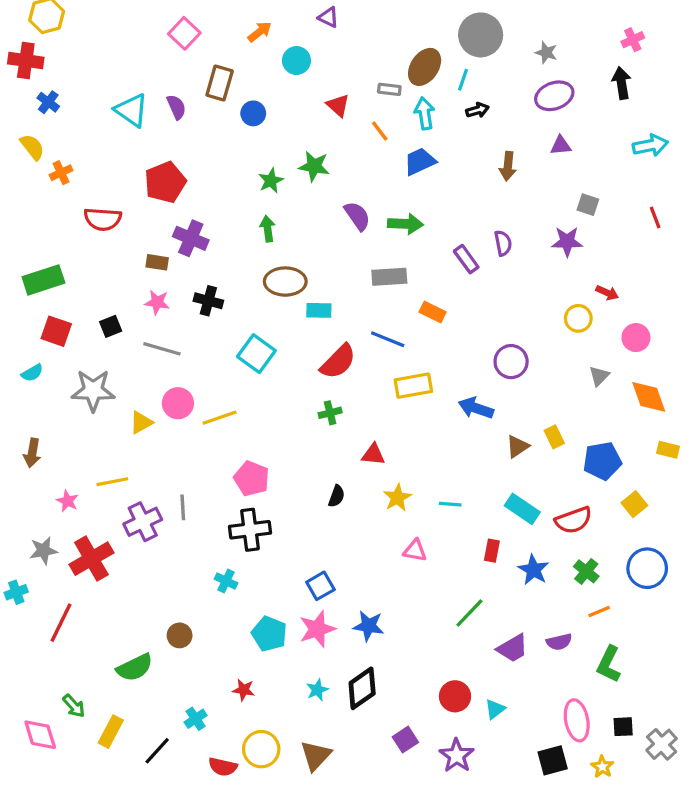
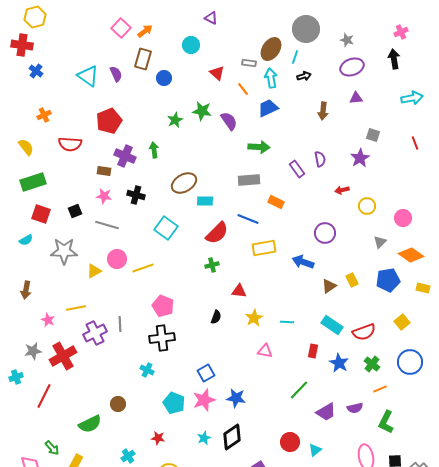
orange arrow: (260, 32) -> (145, 31), moved
yellow semicircle: (32, 147) -> (26, 147), moved
purple semicircle: (357, 216) -> (229, 121), moved
green arrow: (268, 229) -> (154, 150), moved
purple star: (567, 241) -> (360, 158), turned -30
brown ellipse: (285, 282) -> (184, 183), turned -30
red arrow: (607, 293) -> (342, 190), moved, turned 144
orange diamond: (649, 397) -> (411, 255), turned -35
blue pentagon: (602, 461) -> (388, 280), moved

